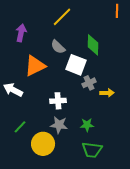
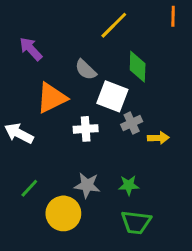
yellow line: (62, 17) -> (114, 25), moved
purple arrow: (21, 33) -> (31, 49), turned -54
white cross: (58, 101) -> (86, 129), moved

